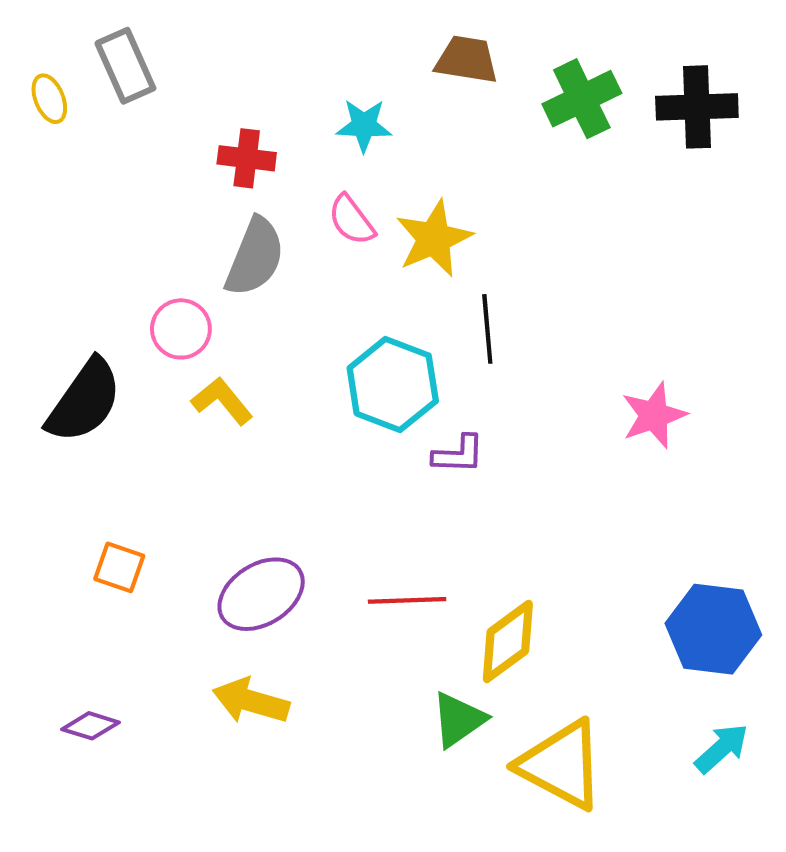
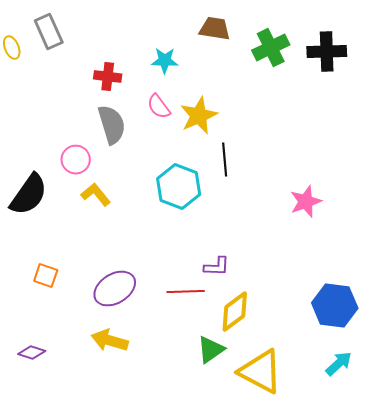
gray semicircle: (255, 257) -> (112, 125), turned -39
purple L-shape: (458, 454) -> (217, 267), moved

